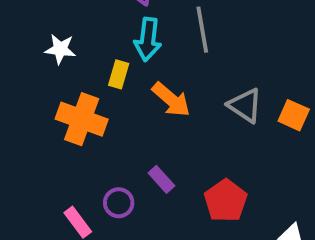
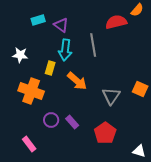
gray triangle: (245, 105) -> (111, 96), moved, turned 30
purple circle: (119, 203) -> (51, 120), moved

